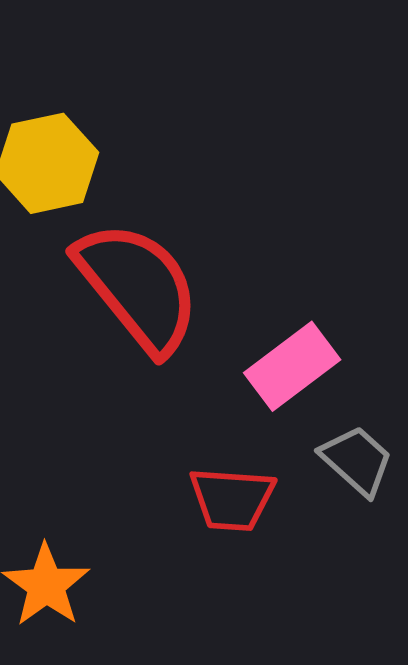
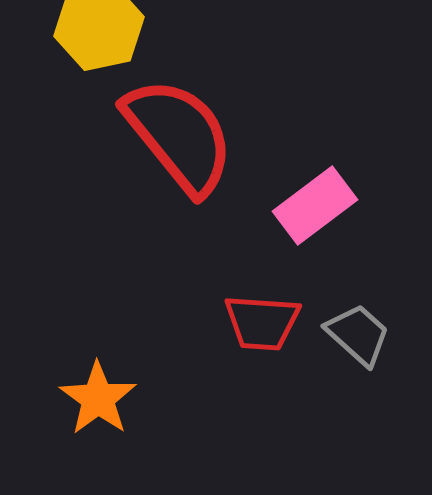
gray trapezoid: (357, 460) -> (358, 334), moved

